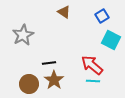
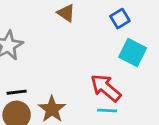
black line: (49, 63) -> (17, 92), moved

